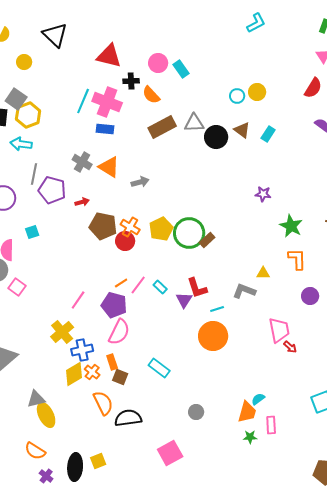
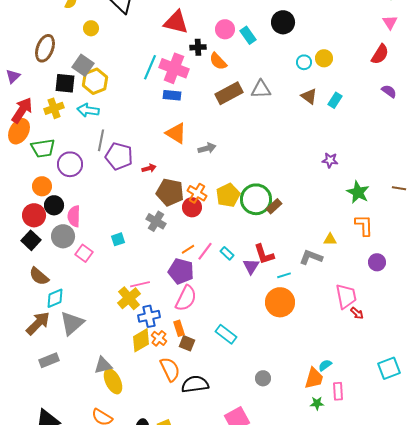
black circle: (216, 137) -> (283, 22), moved
gray cross: (82, 162) -> (156, 221), moved
cyan square: (32, 232) -> (118, 239), moved
pink line: (78, 300) -> (140, 284), moved, turned 42

